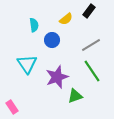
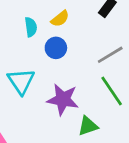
yellow semicircle: (66, 19) -> (60, 19), moved
purple star: (57, 77) -> (63, 99), turned 30

